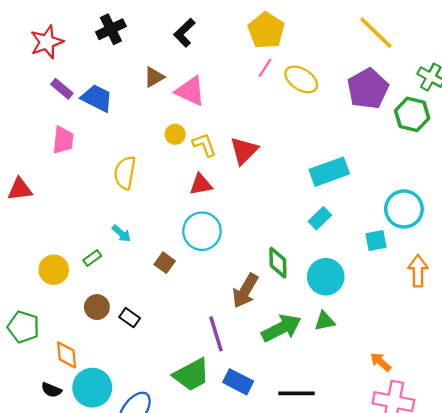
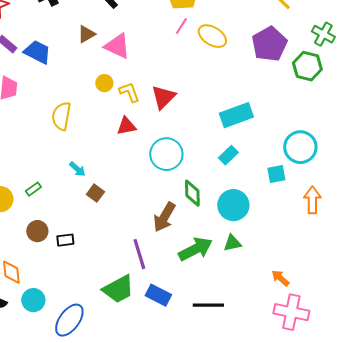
cyan circle: (202, 231) -> (166, 154), moved
cyan arrow: (121, 234) -> (77, 169), moved
black rectangle: (130, 318) -> (65, 240), turned -42
cyan circle: (92, 388) -> (33, 300), size x0.7

